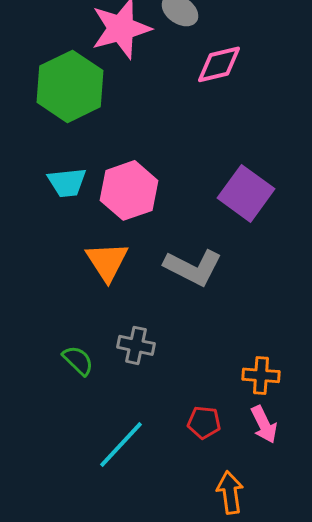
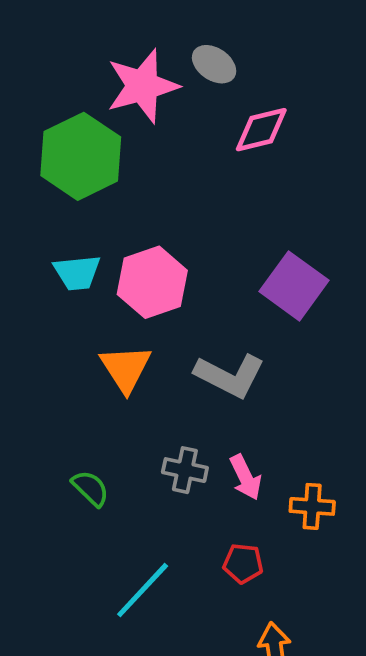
gray cross: (136, 345) -> (185, 470), moved
pink arrow: (264, 424) -> (246, 477), moved

